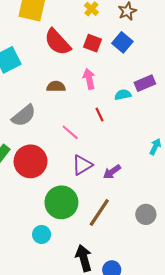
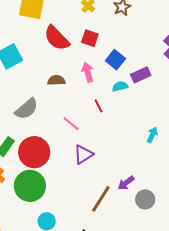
blue square: (122, 42) -> (115, 60), moved
purple arrow: (112, 172) -> (126, 183), moved
green circle: (61, 202) -> (30, 186), moved

